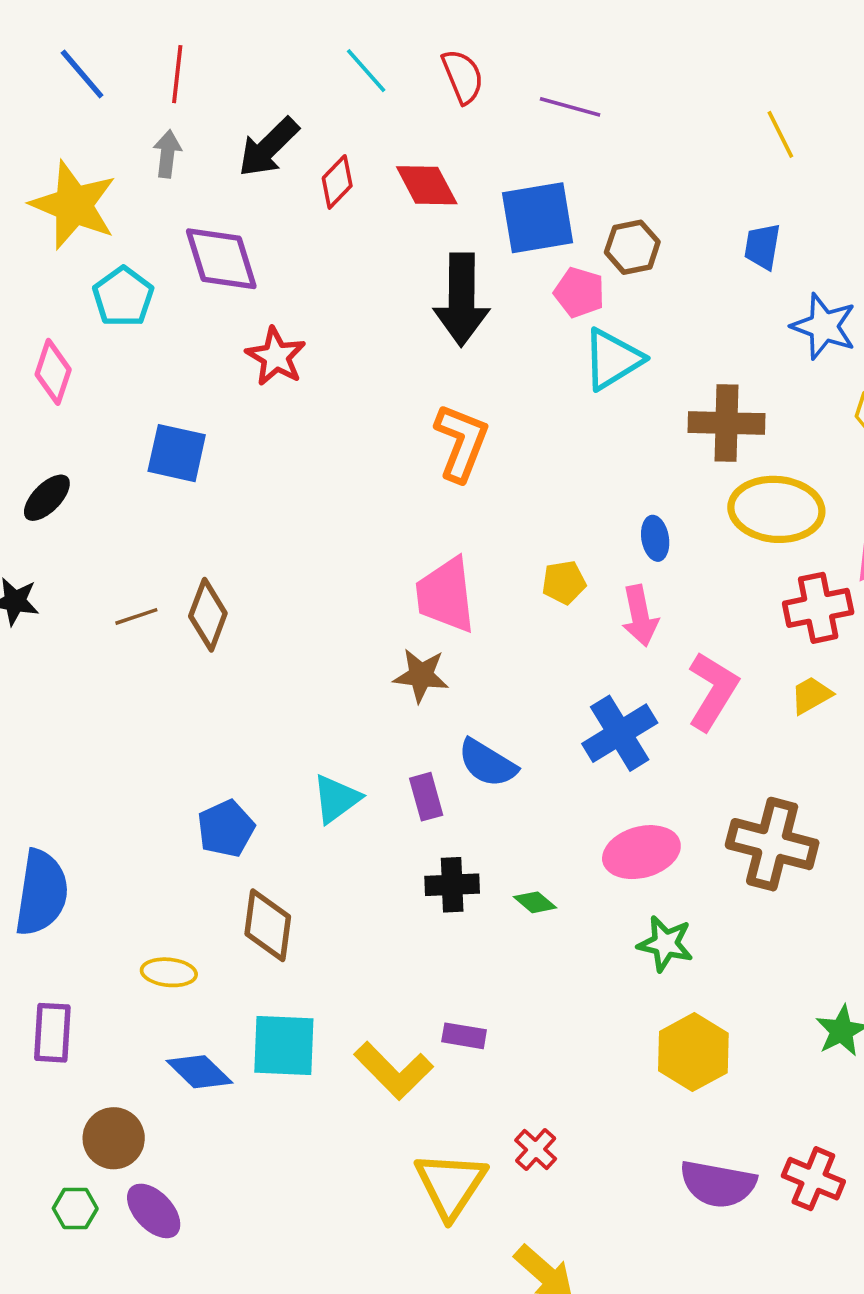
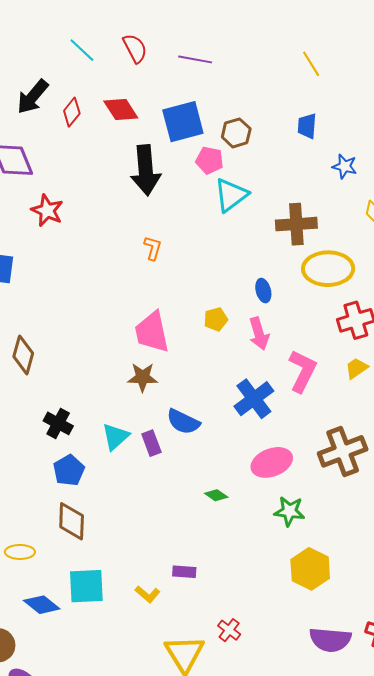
blue star: (824, 326) -> (345, 166), size x0.7
orange L-shape: (461, 442) -> (153, 248), size x0.6
cyan triangle: (336, 799) -> (115, 437), moved
blue pentagon: (226, 829) -> (69, 470), moved
brown cross: (772, 844) -> (343, 451), turned -30
black cross: (452, 885) -> (58, 423), moved, turned 36
yellow L-shape: (394, 1071) -> (148, 594), size x0.6

